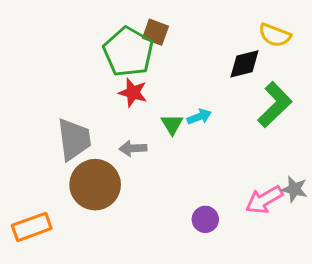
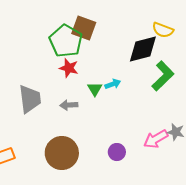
brown square: (155, 32) -> (84, 28), size x1.4
black diamond: (245, 64) -> (143, 49), size x1.4
brown circle: (95, 185) -> (62, 153), moved

